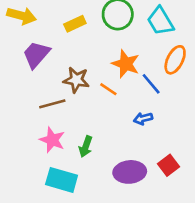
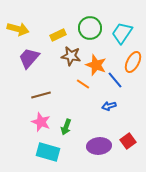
cyan trapezoid: (160, 21) -> (122, 33), turned 65
brown star: (76, 80) -> (71, 56), moved

